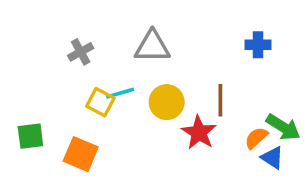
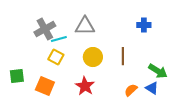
gray cross: (81, 52) -> (45, 29), size x1.5
cyan line: (120, 93) -> (59, 39), moved
red star: (199, 133) -> (85, 86), moved
orange semicircle: (256, 138) -> (131, 90), moved

